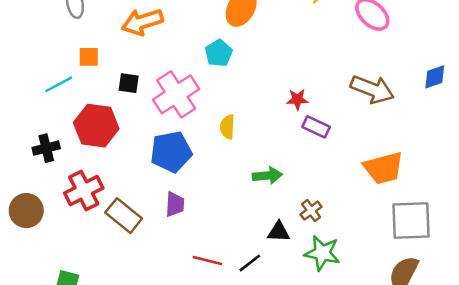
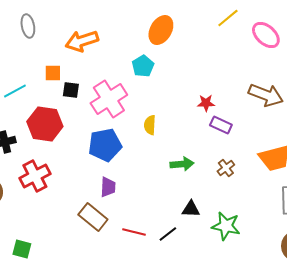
orange square: (89, 57) -> (53, 73), moved
brown cross: (311, 211) -> (226, 168), moved
brown rectangle: (124, 216) -> (93, 217), moved

